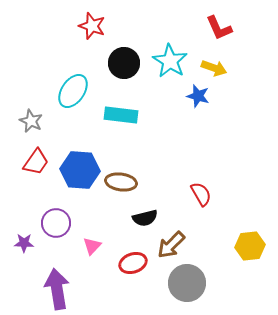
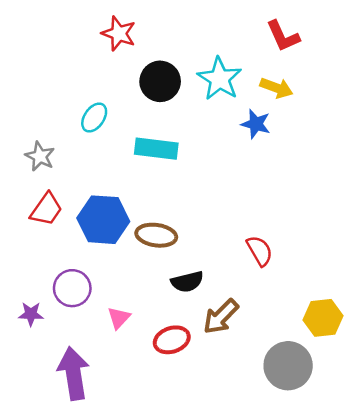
cyan ellipse: (73, 91) -> (94, 118), size x0.7
gray circle: (187, 283) -> (288, 366), moved

